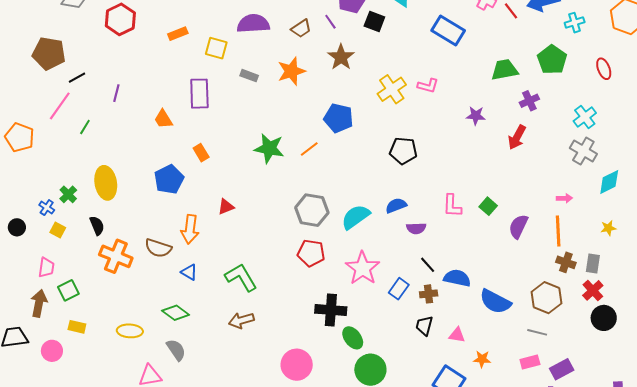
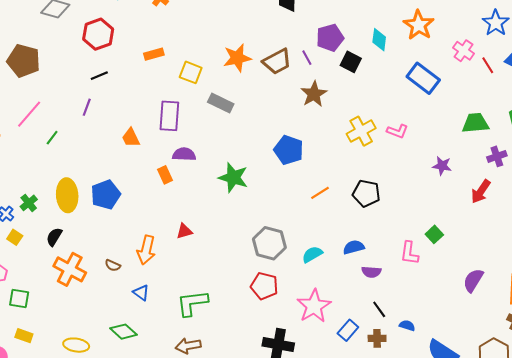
purple semicircle: (253, 24) -> (184, 154), moved, size x0.7
brown trapezoid: (301, 29) -> (277, 62), size x1.4
orange star: (291, 71) -> (237, 58), moved
gray rectangle: (249, 76) -> (221, 103), size x1.4
black line: (77, 78) -> (99, 76), moved
blue pentagon: (339, 118) -> (289, 150), moved
orange line: (309, 149) -> (320, 193), moved
blue pentagon: (169, 179) -> (106, 195), moved
green square: (488, 206) -> (434, 234), moved
cyan semicircle: (356, 217) -> (312, 254), size x0.7
black semicircle: (97, 226) -> (54, 237), turned -132
brown semicircle: (158, 248) -> (113, 265), size x0.6
green L-shape: (241, 277) -> (192, 303), turned -72
blue semicircle: (457, 278) -> (407, 325), size x0.6
green square: (68, 290) -> (19, 299), turned 30

